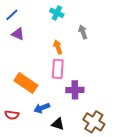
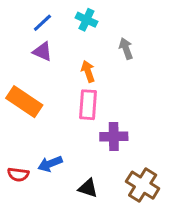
blue line: (12, 15) -> (42, 23), moved
purple triangle: (18, 34) -> (42, 52), moved
orange rectangle: (26, 83) -> (24, 102), moved
blue arrow: (42, 108) -> (50, 164), moved

